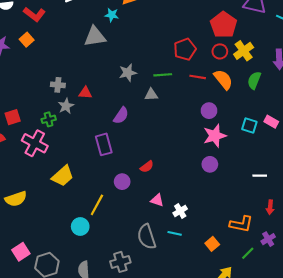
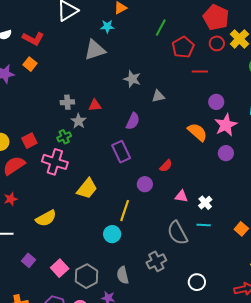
gray star: (128, 73) -> (132, 79), turned -30
green line: (163, 75) -> (161, 28), moved, turned -48
orange semicircle: (223, 80) -> (197, 132), moved

